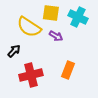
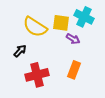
yellow square: (51, 13) -> (61, 23), moved
purple arrow: (56, 36) -> (73, 39), moved

